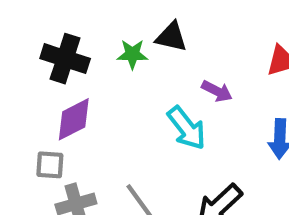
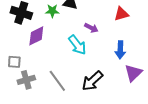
purple diamond: (74, 119) -> (36, 36), moved

